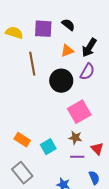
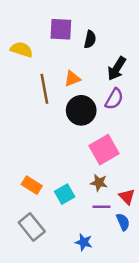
black semicircle: (68, 25) -> (90, 39), turned 64
purple square: (43, 29) -> (61, 29), moved
orange triangle: (67, 51) -> (72, 79), moved
blue semicircle: (94, 178) -> (123, 222), moved

